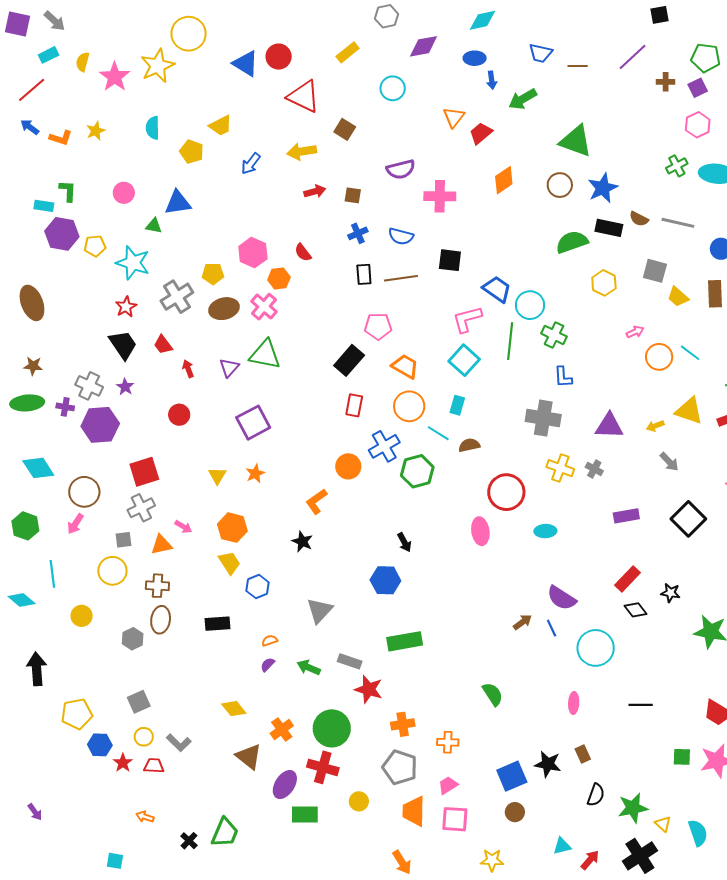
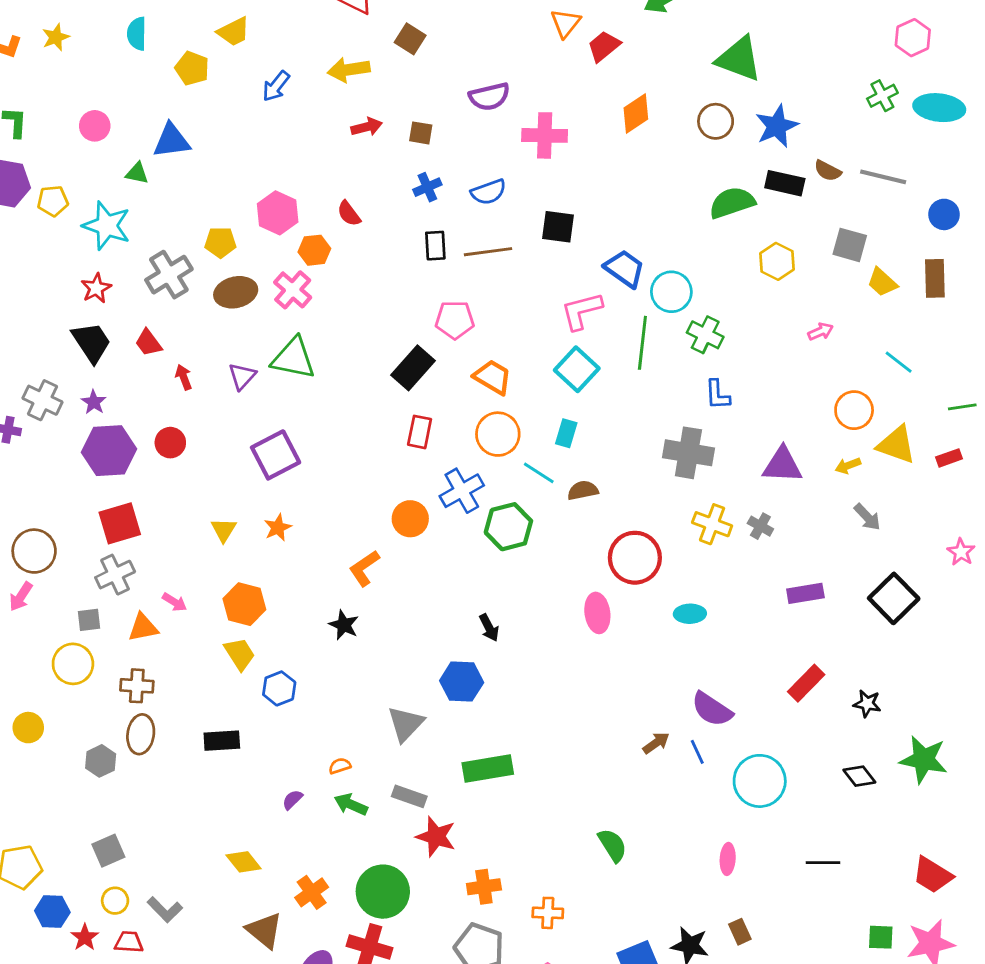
blue semicircle: (401, 236) -> (489, 192), turned -35
orange circle: (659, 357) -> (854, 410), moved
purple hexagon: (100, 425) -> (109, 451), moved
gray triangle: (320, 610) -> (406, 724), moved
black diamond: (636, 610) -> (859, 776), moved
orange semicircle: (270, 641) -> (340, 766), moved

